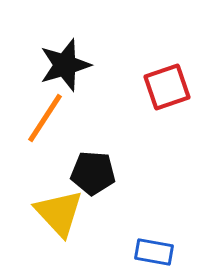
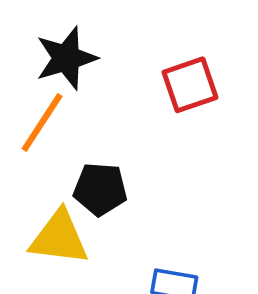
yellow triangle: (59, 213) -> (59, 238), turned -40

